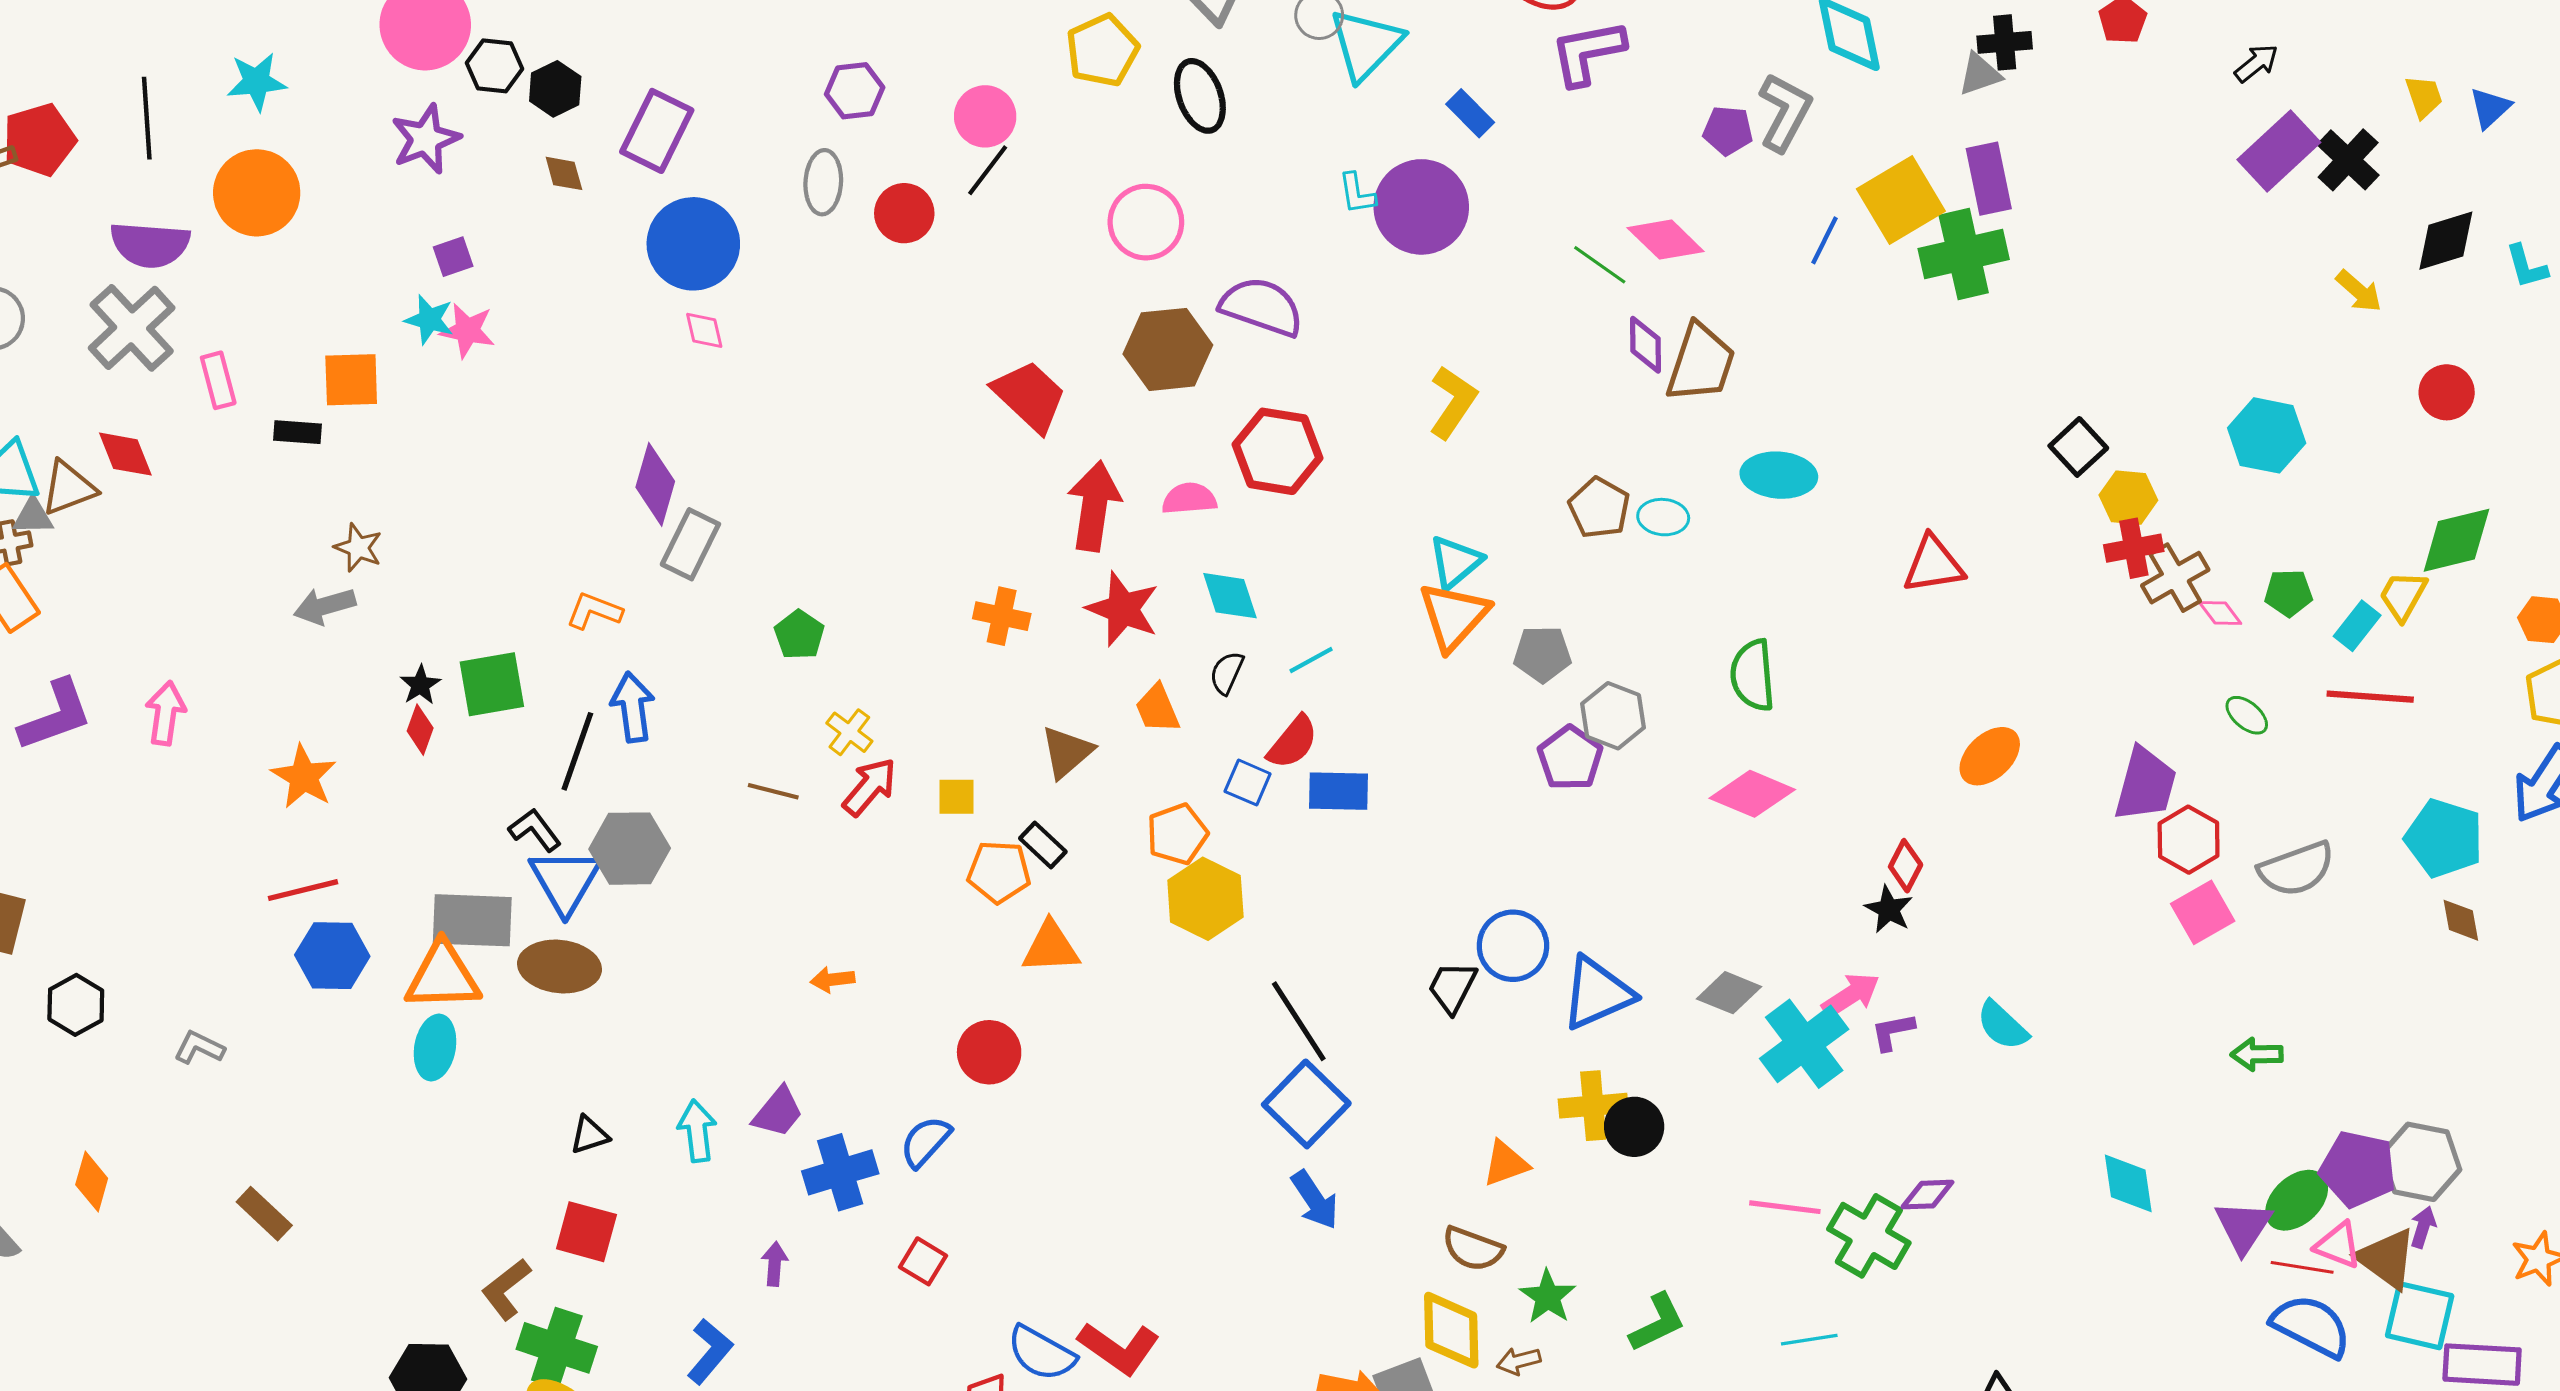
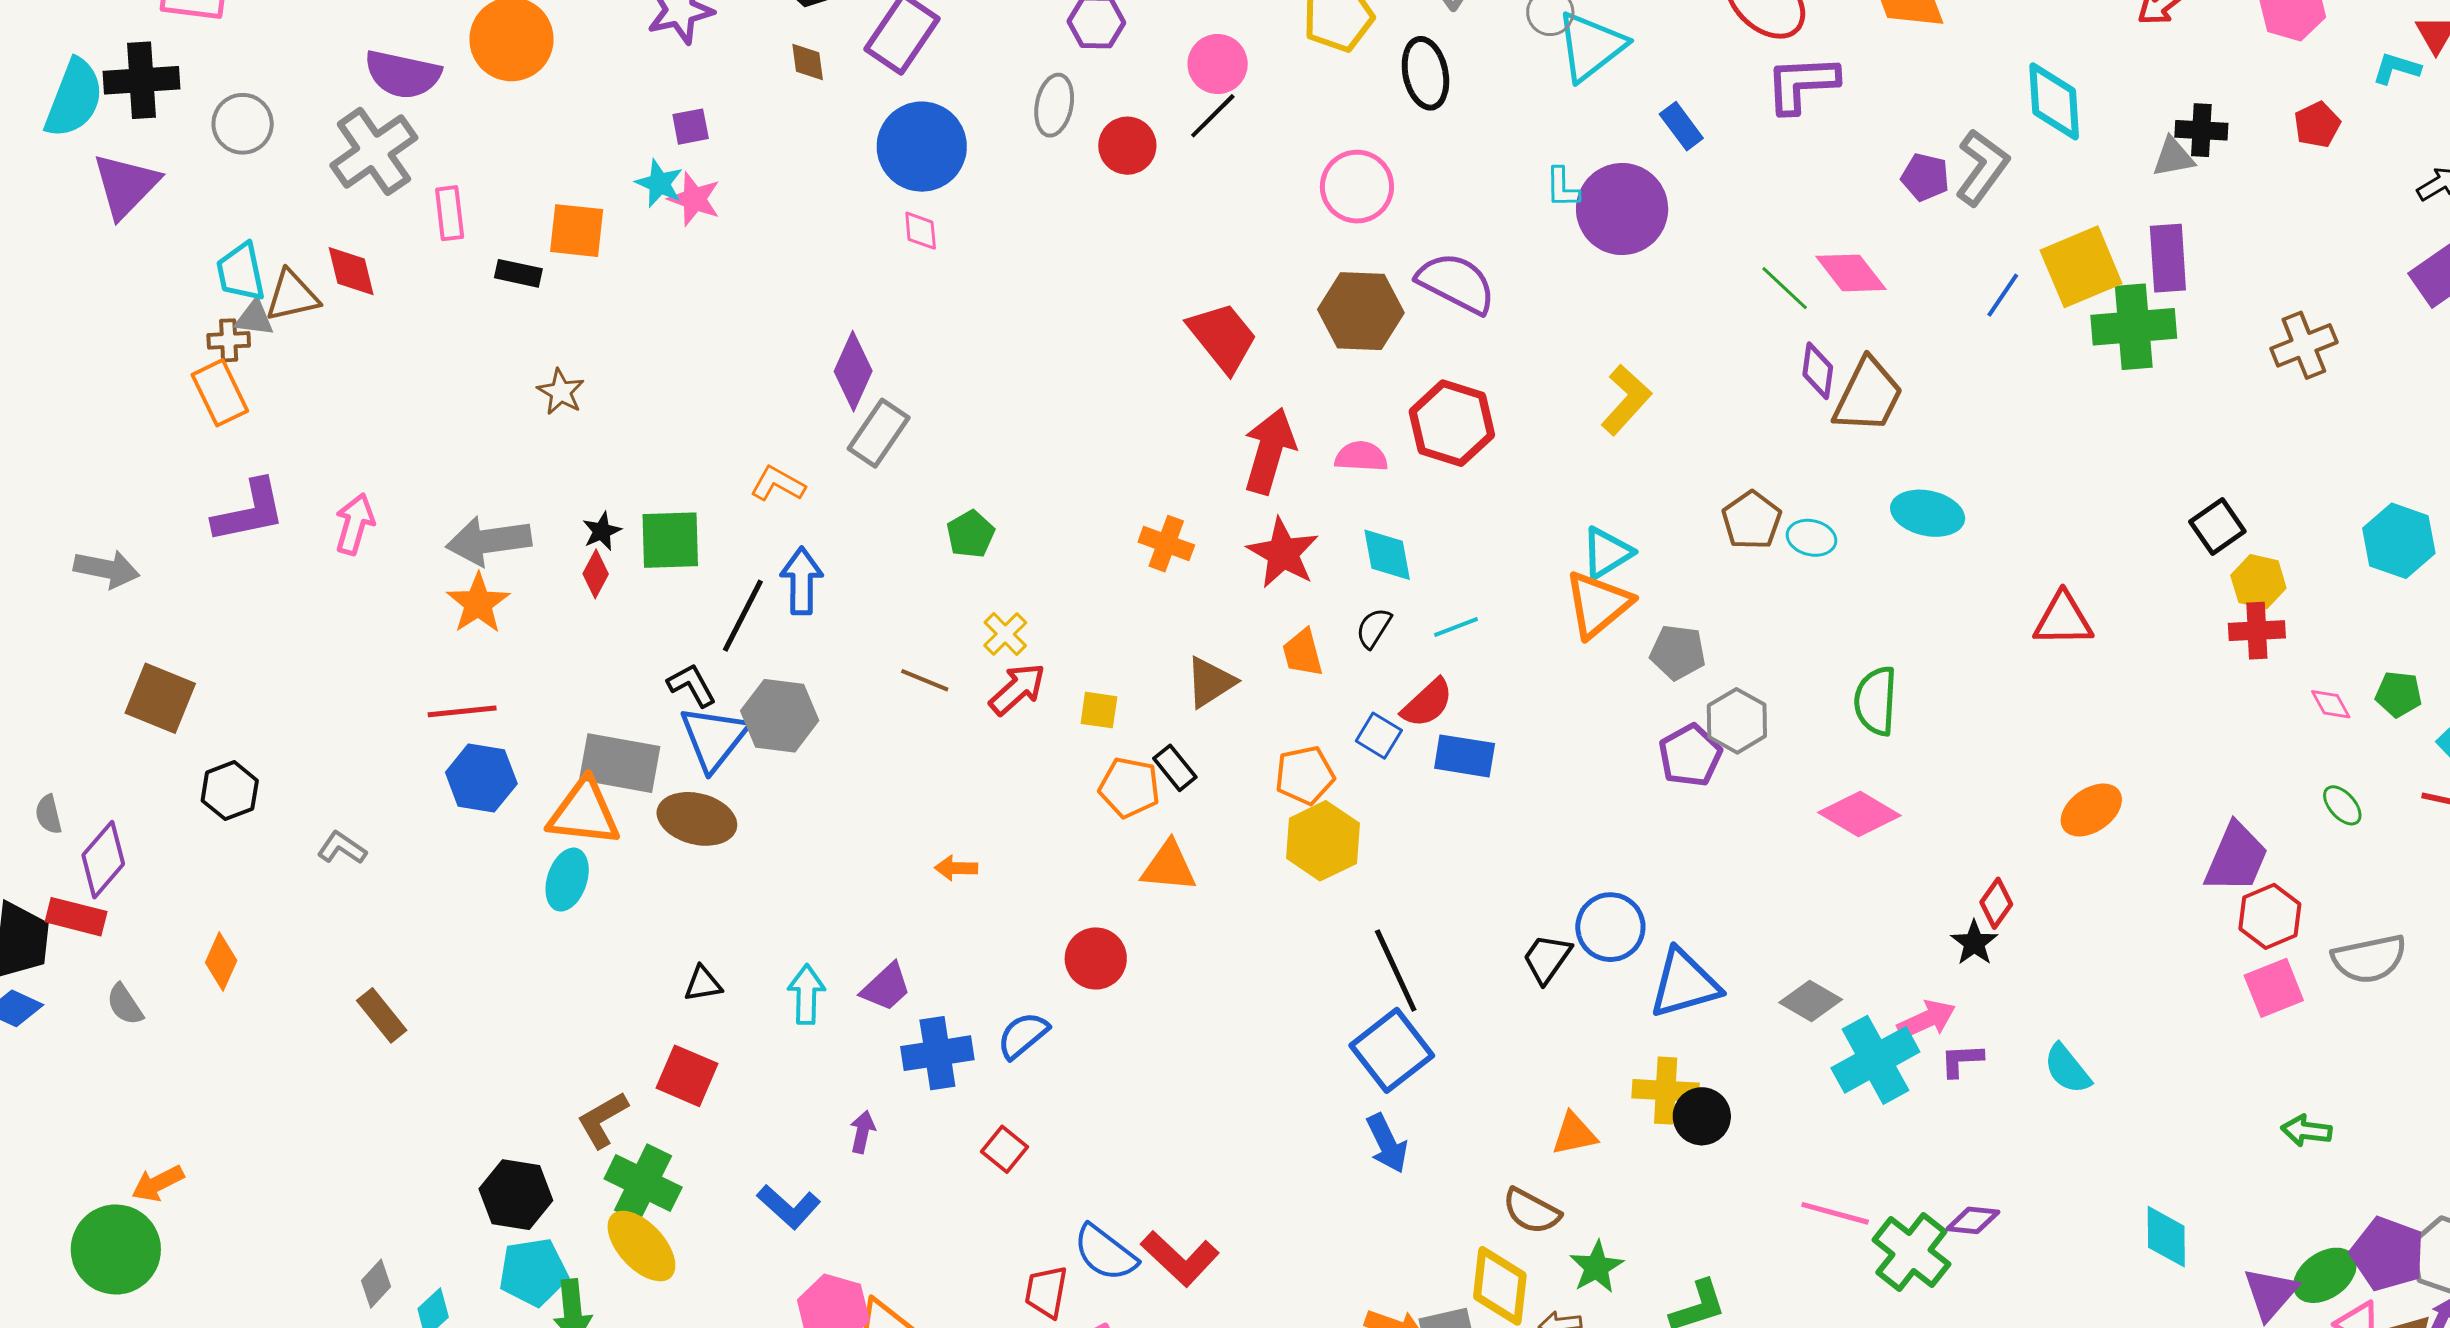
brown cross: (2175, 578) -> (2304, 345), moved
gray arrow: (325, 606) -> (489, 541), moved, size x1.4
blue L-shape: (710, 1351) -> (789, 1207), turned 84

